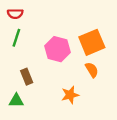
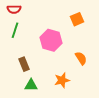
orange square: (92, 42) -> (77, 19), moved, size x0.6
green triangle: (16, 101) -> (31, 85), moved

